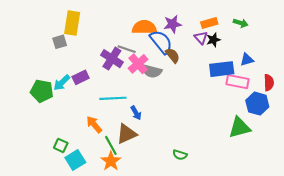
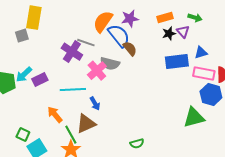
orange semicircle: (144, 27) -> (103, 22), turned -55
purple triangle: (201, 38) -> (183, 32), moved
pink cross: (138, 64) -> (97, 71), moved
purple rectangle: (81, 77) -> (40, 80), moved
pink rectangle: (237, 82) -> (204, 74), moved
green semicircle: (180, 155) -> (137, 144), turned -32

